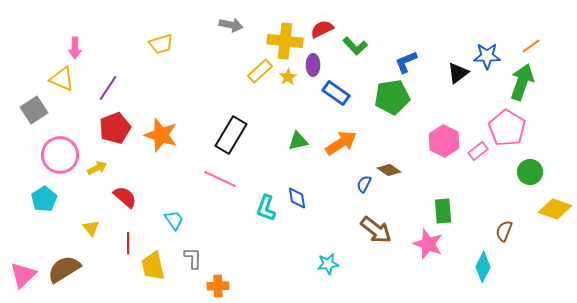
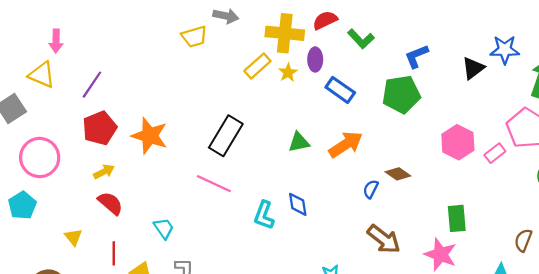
yellow trapezoid: (161, 44) -> (194, 37), moved
yellow arrow: (97, 168) -> (104, 172), moved

